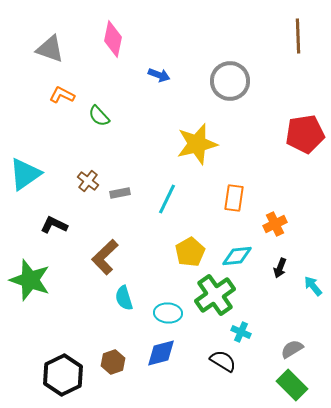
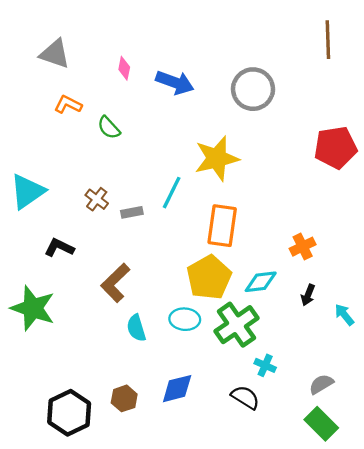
pink diamond: (113, 39) -> (124, 68), moved, size x0.6
blue arrow: (159, 75) -> (175, 82), size x1.6
orange rectangle: (234, 198) -> (222, 226), moved, size x1.4
cyan line: (167, 199) -> (172, 193), moved
yellow pentagon: (190, 252) -> (209, 277), size x1.4
cyan ellipse: (168, 313) -> (185, 319), moved

